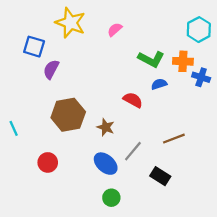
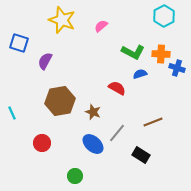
cyan hexagon: (199, 30) -> (164, 16), moved
blue square: (34, 47) -> (19, 43), moved
green circle: (111, 198) -> (75, 176), moved

